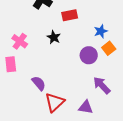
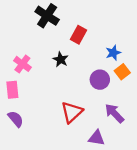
red rectangle: (70, 15) -> (79, 35), turned -49
purple semicircle: (39, 83) -> (16, 119), moved
red triangle: (55, 102) -> (72, 112), moved

